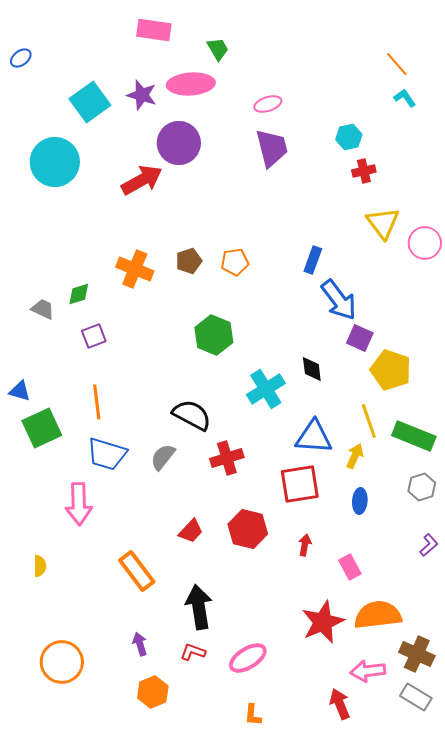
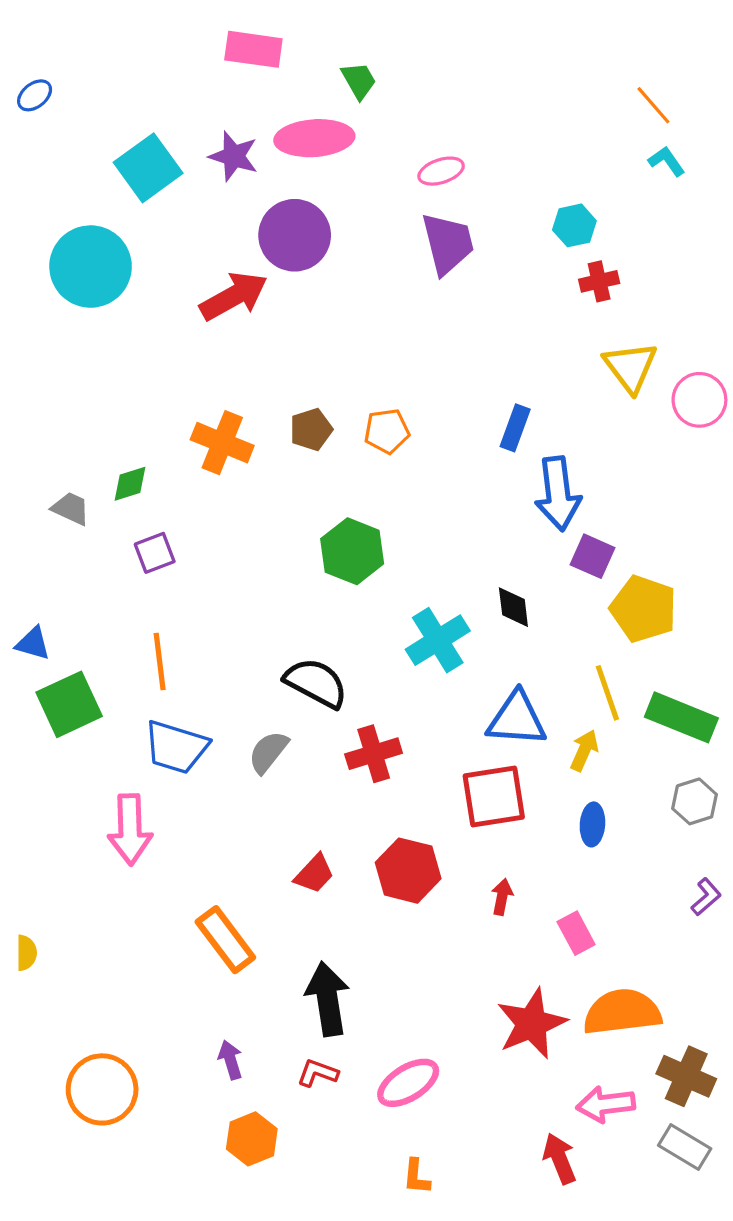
blue arrow: (339, 300) -> (558, 494), turned 30
yellow semicircle: (40, 566) -> (26, 953), moved

